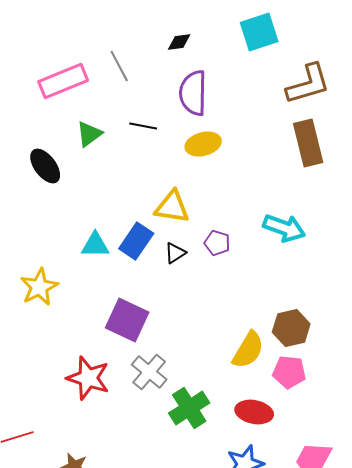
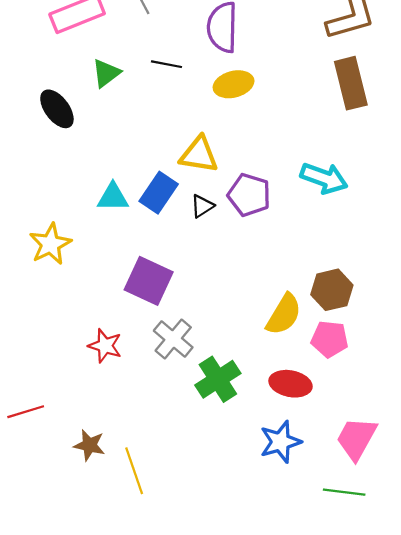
purple pentagon: (217, 243) -> (249, 195), size x1.5
red star: (88, 378) -> (105, 346), size x0.7

